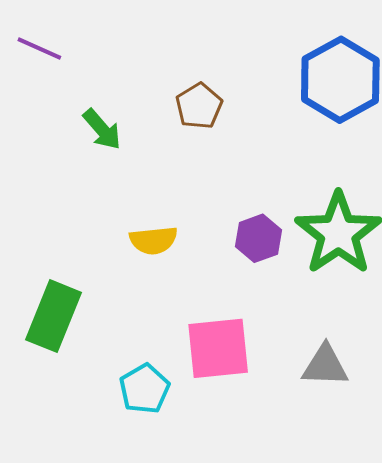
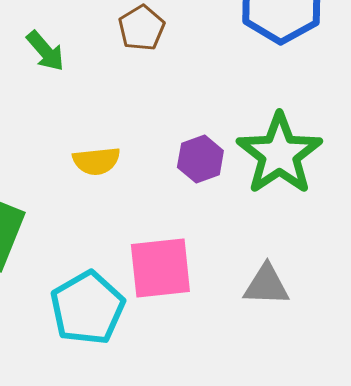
cyan pentagon: (144, 389) -> (87, 308), size x1.5

